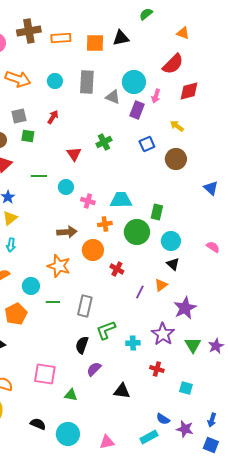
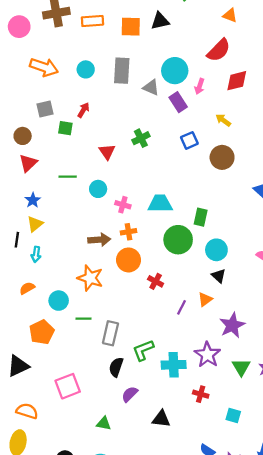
purple rectangle: (137, 110) -> (178, 102), turned -54
green square: (28, 136) -> (65, 128), moved
orange cross: (105, 224) -> (129, 232), moved
gray rectangle: (85, 306) -> (110, 333), moved
cyan cross: (133, 343) -> (174, 365), size x1.5
pink square: (45, 374) -> (68, 386), moved, turned -30

